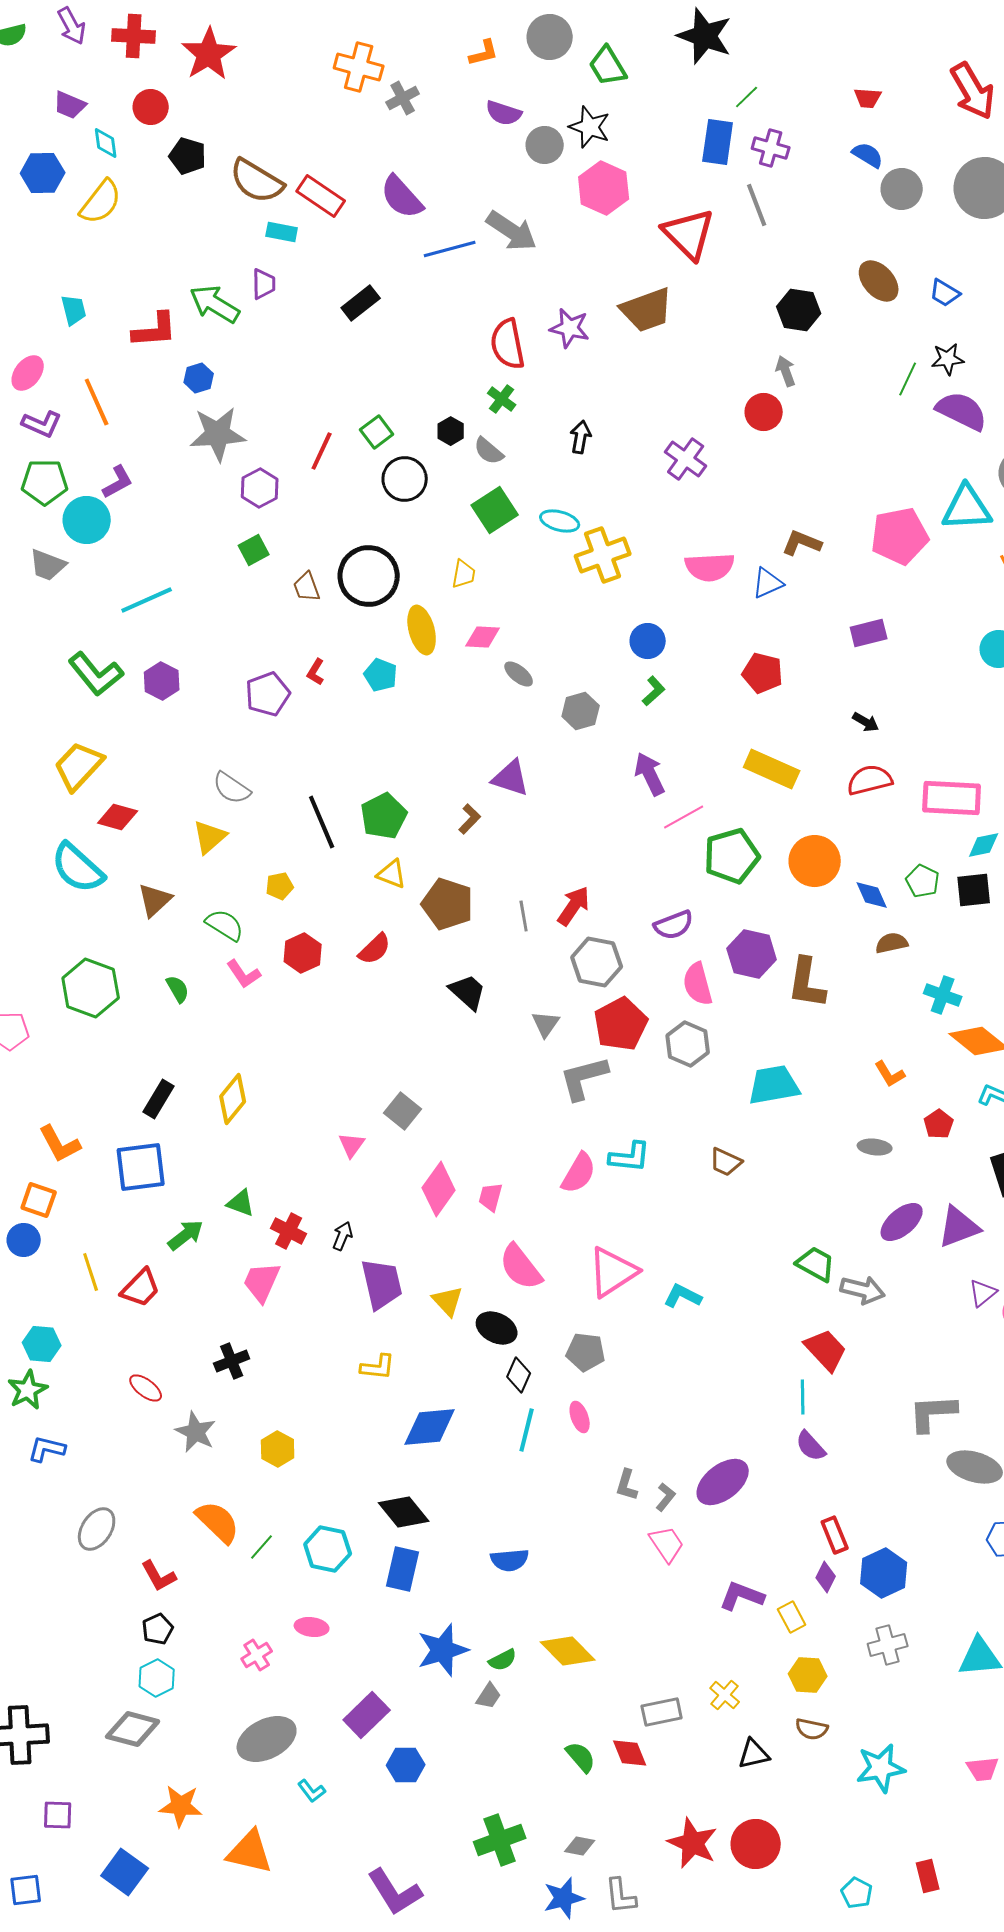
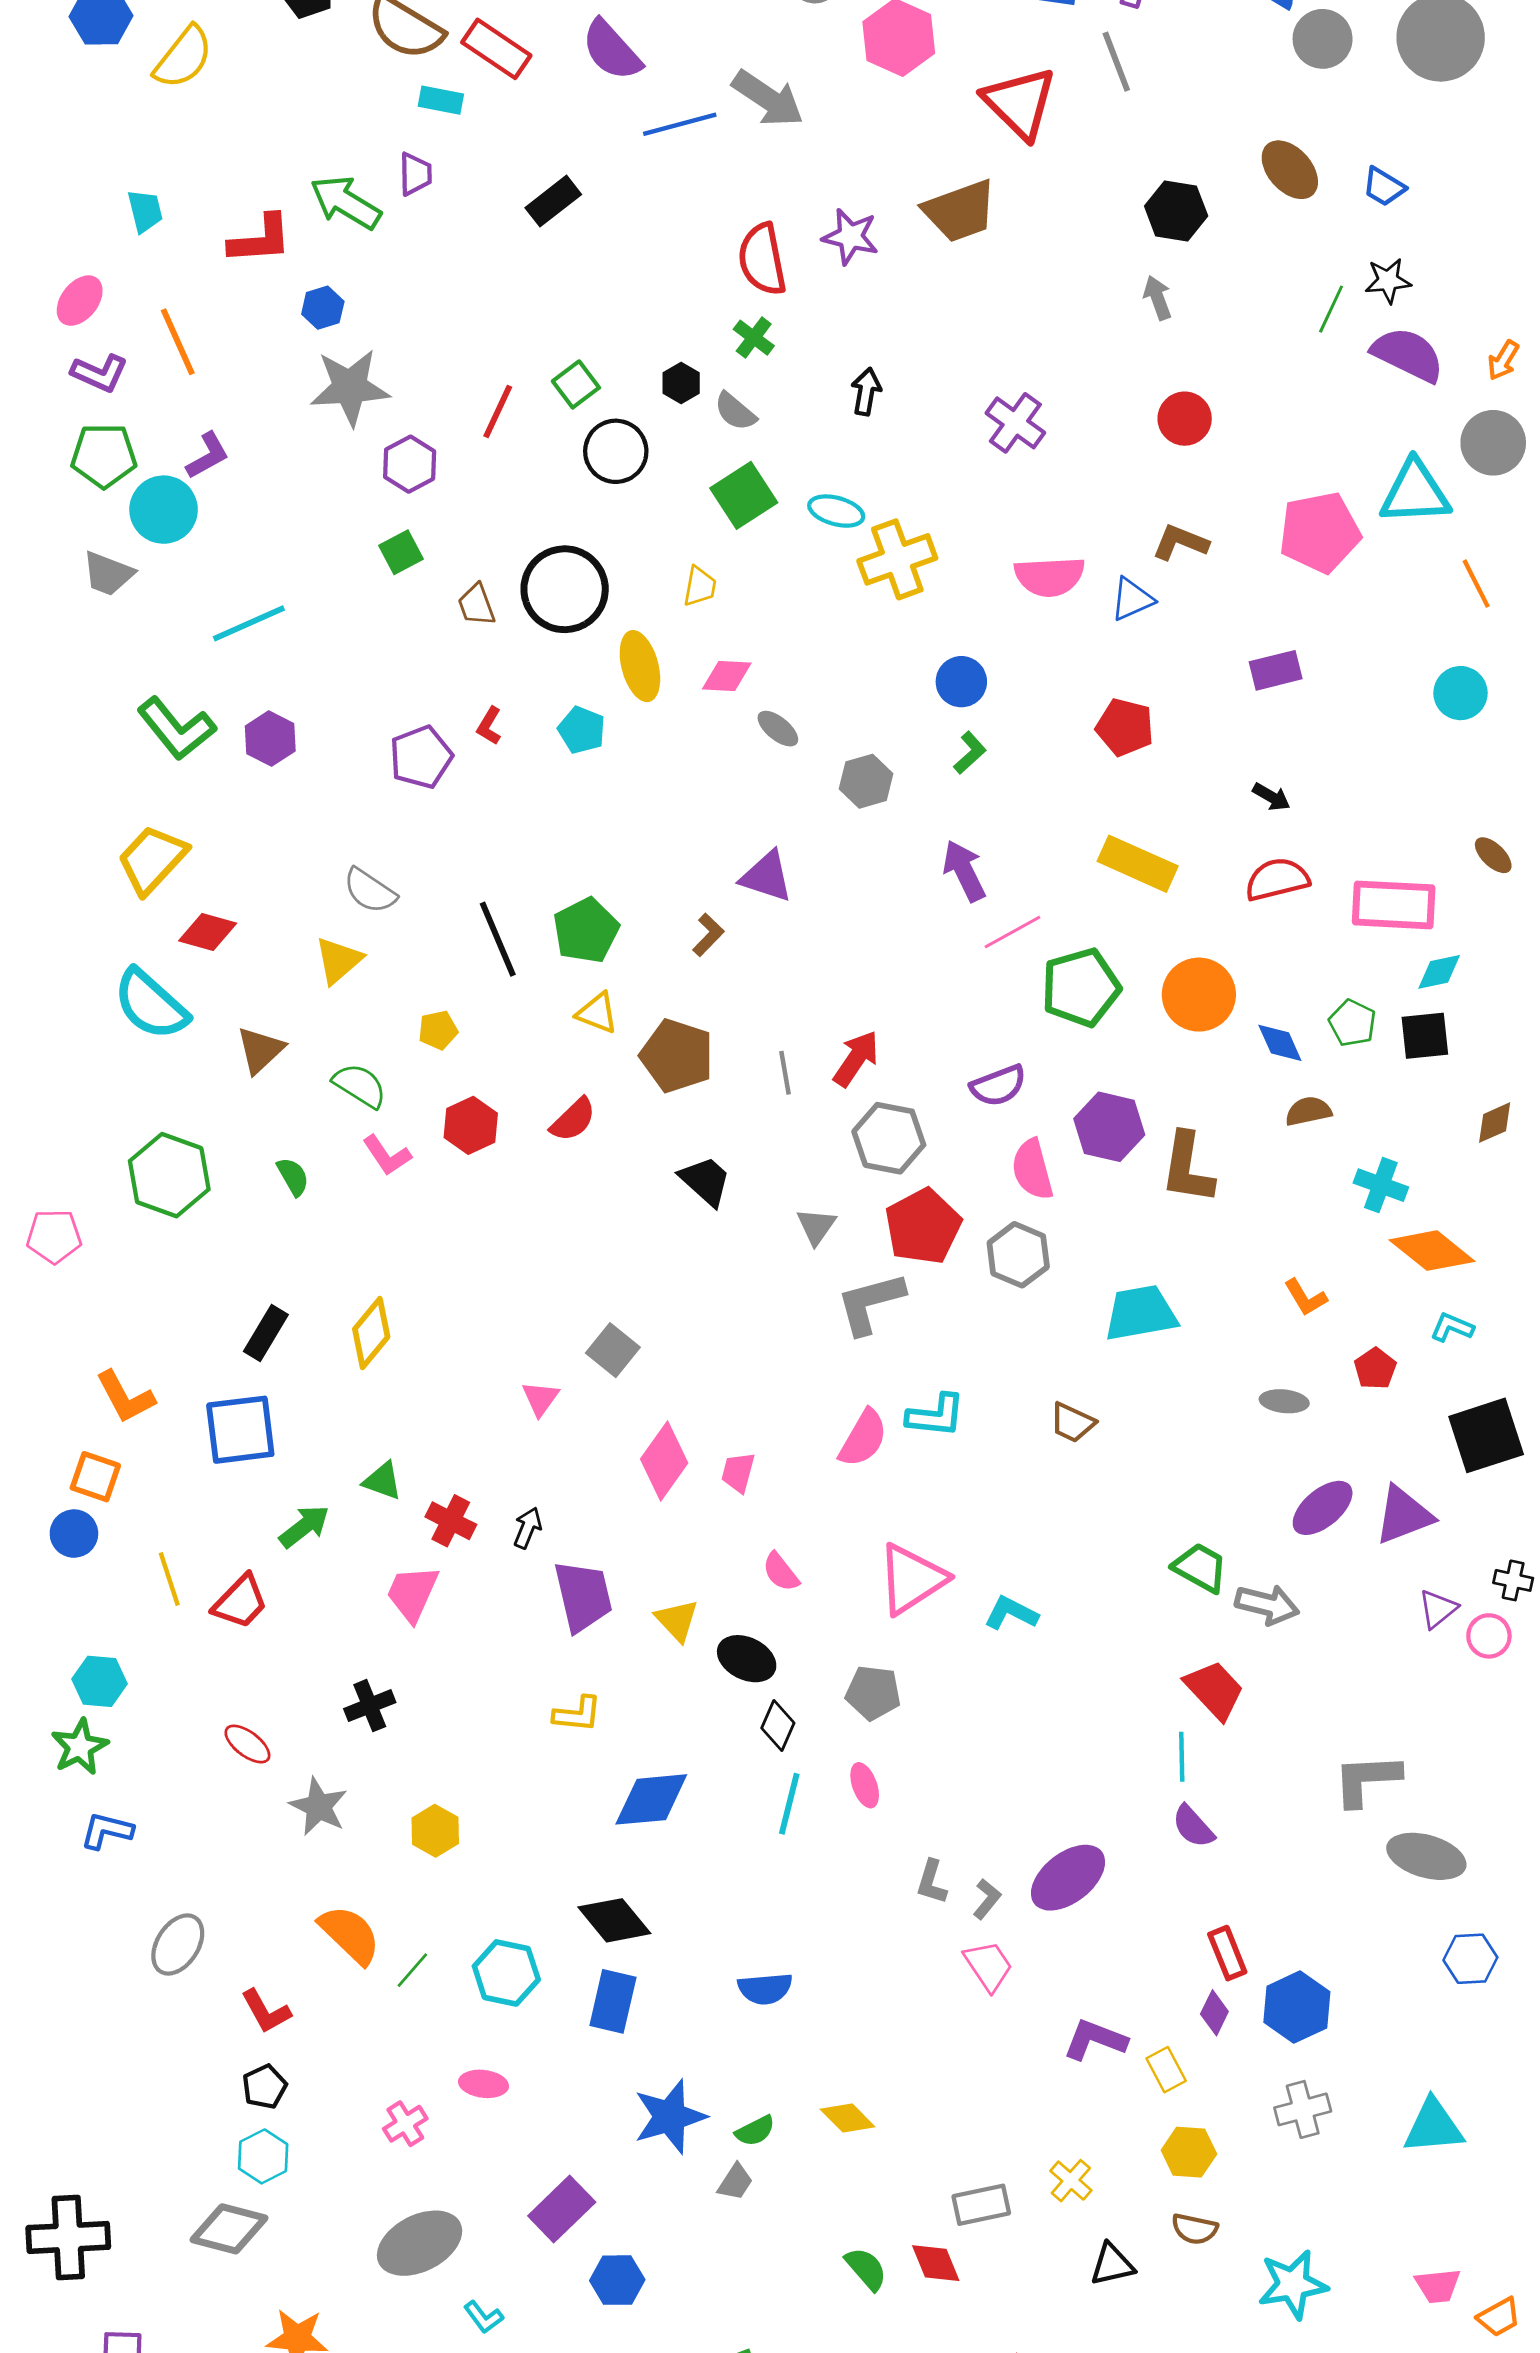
red circle: (764, 412) -> (1185, 419), moved
pink semicircle: (521, 1267) -> (781, 1572), size x0.6
yellow diamond: (568, 1651) -> (848, 2118), size x0.7

